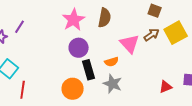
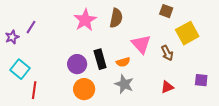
brown arrow: (152, 35) -> (167, 53), moved, turned 98
purple circle: (79, 48) -> (77, 64), moved
black rectangle: (89, 70) -> (100, 59), moved
red triangle: (166, 87) -> (167, 87), moved

